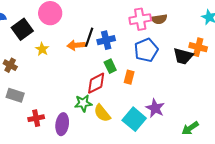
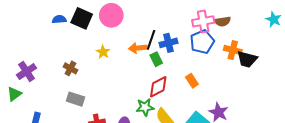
black square: (22, 29) -> (82, 18), moved, turned -30
orange cross: (198, 47) -> (233, 50), moved
blue pentagon: (146, 50) -> (202, 42), moved
green rectangle: (110, 66) -> (156, 59), moved
orange rectangle: (129, 77) -> (192, 81), turned -48

